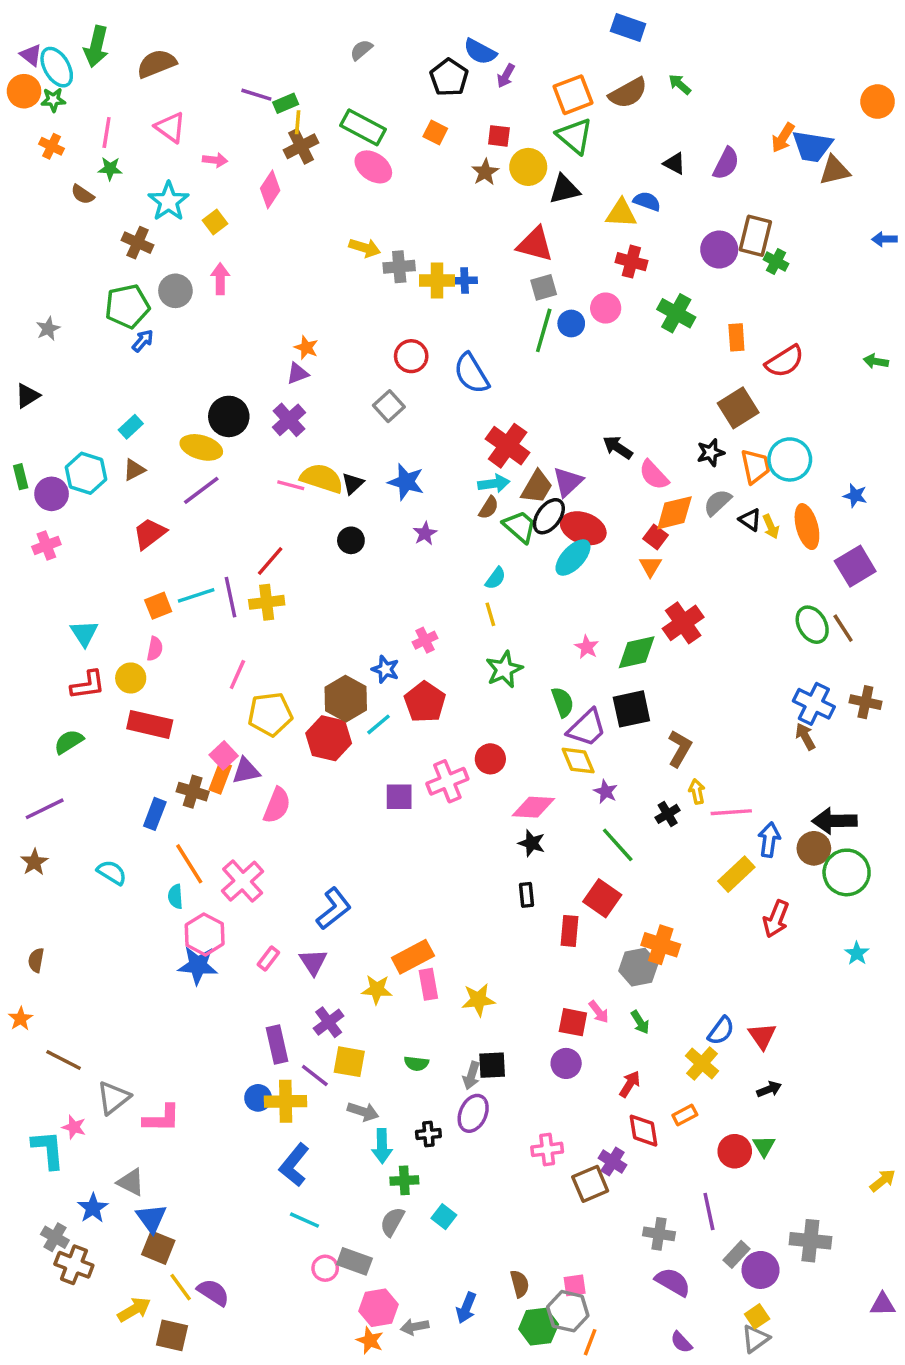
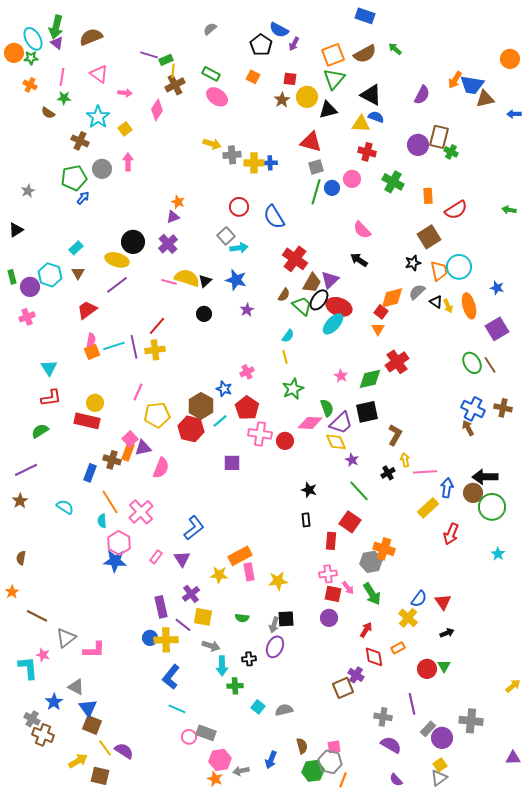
purple triangle: (31, 55) -> (57, 43), moved
green rectangle: (363, 127) -> (211, 74), size x0.7
green triangle: (575, 136) -> (334, 79), turned 30
black triangle: (674, 163) -> (371, 95), moved, size x1.6
blue arrow: (884, 239) -> (514, 114), moved
brown triangle: (134, 470) -> (78, 273), turned -32
pink semicircle: (654, 475) -> (362, 230), moved
cyan arrow: (494, 484) -> (239, 248), moved
pink semicircle: (155, 649) -> (91, 340), moved
yellow circle: (131, 678) -> (95, 403), moved
pink cross: (447, 781) -> (260, 434), moved, turned 30
pink diamond: (533, 807) -> (310, 423), moved
green arrow: (640, 1022) -> (372, 594), size x1.6
pink cross: (547, 1149) -> (328, 574), moved
gray semicircle: (392, 1222) -> (284, 710), moved, turned 48

